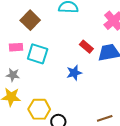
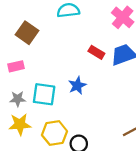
cyan square: (38, 54) -> (44, 94), moved
blue star: (74, 73) -> (77, 85), moved

